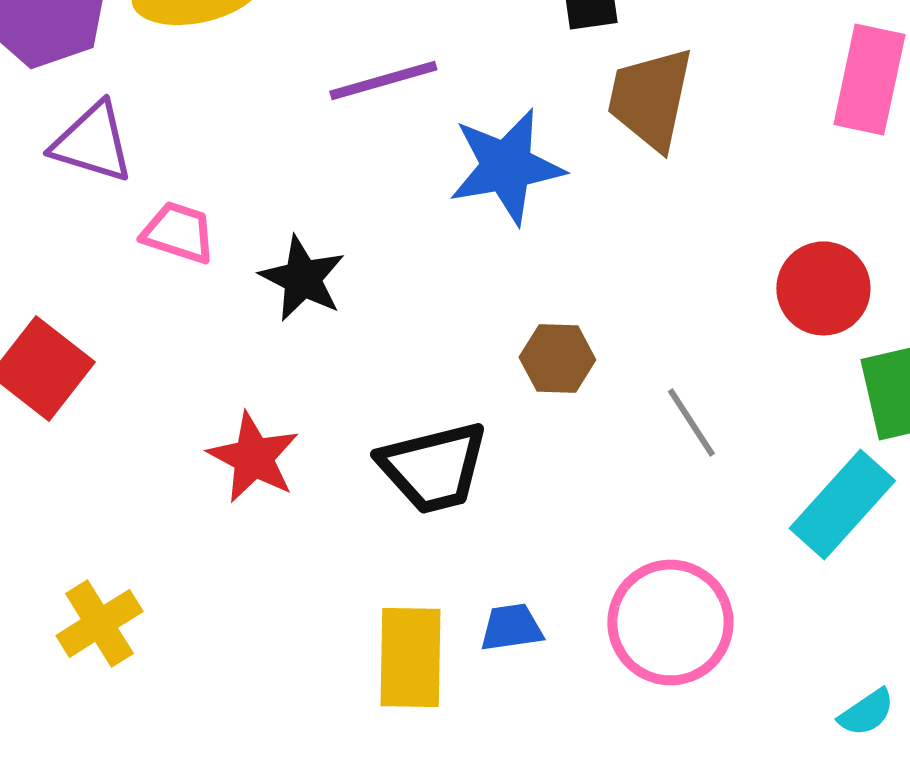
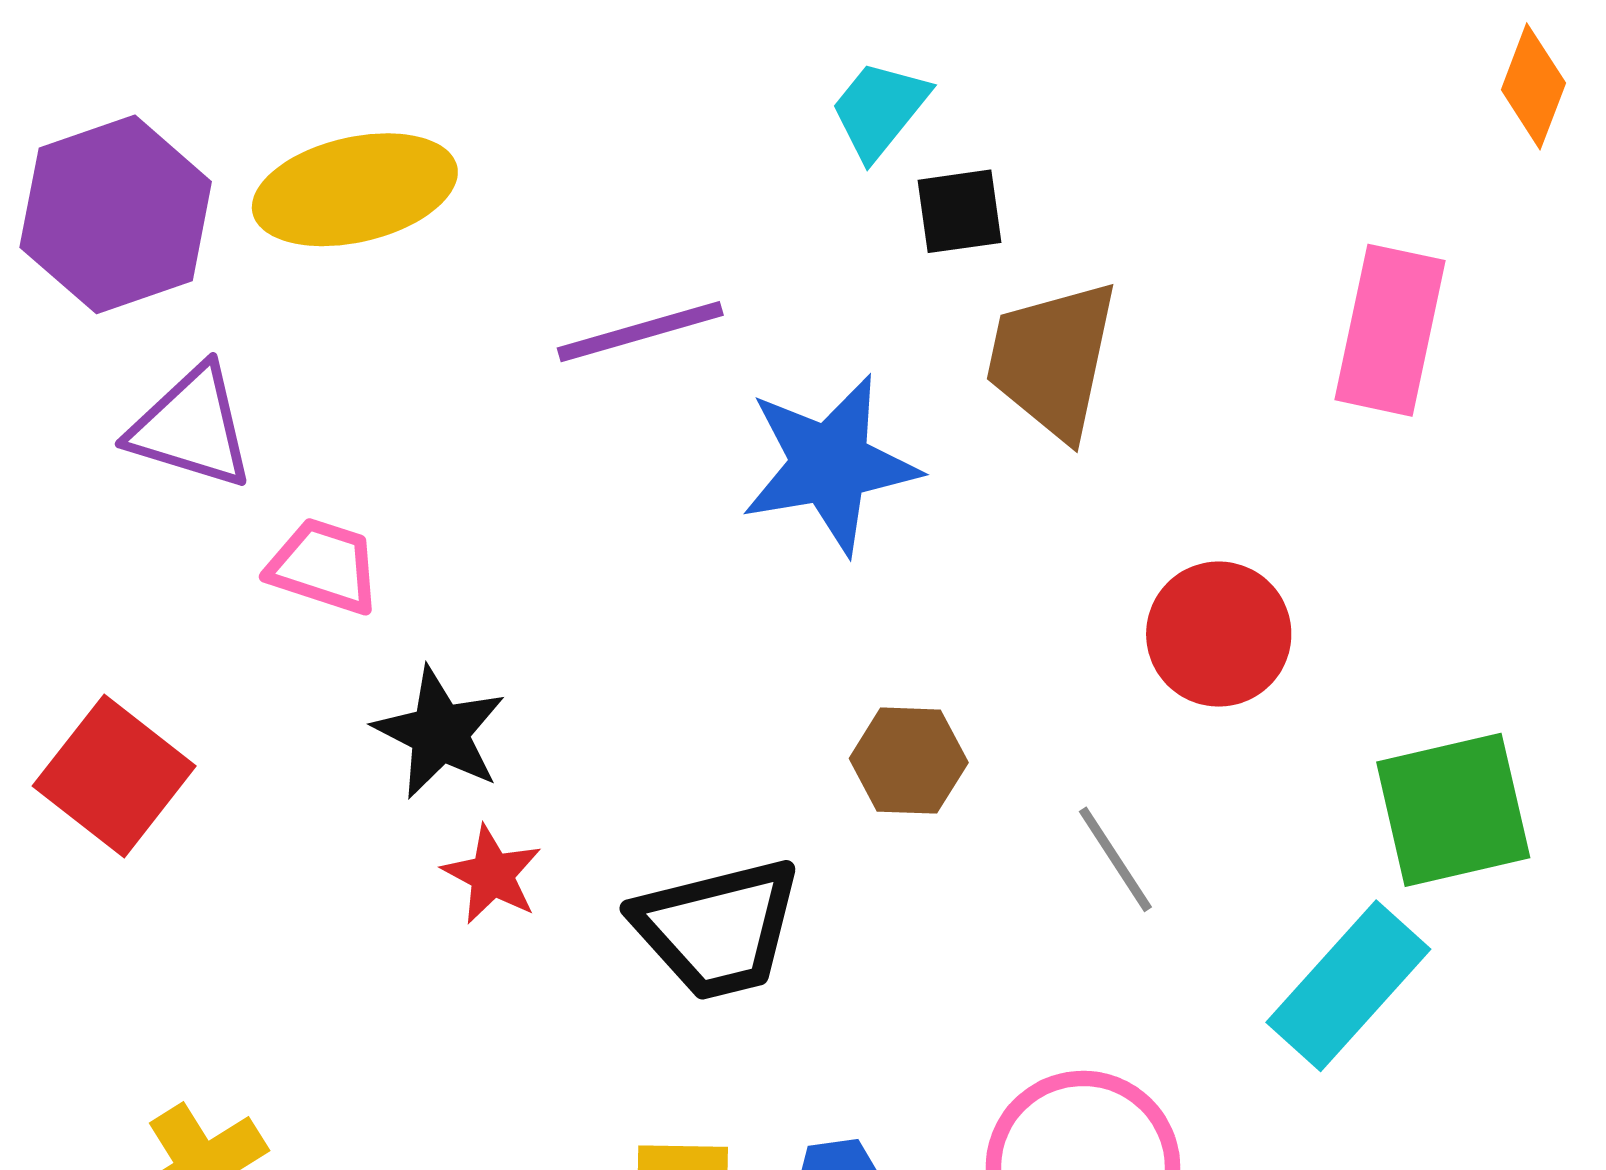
black star: (302, 278) -> (440, 733), moved
red circle: (823, 288) -> (1219, 634), moved
red star: (253, 457) -> (492, 875), moved, size x0.7

